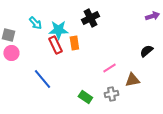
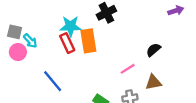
cyan arrow: (35, 23) -> (30, 41), moved
orange rectangle: (74, 43) -> (88, 41), size x1.5
black semicircle: (146, 51) -> (153, 50), moved

